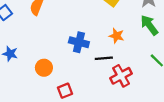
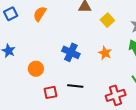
black line: (104, 58) -> (75, 86), moved
red cross: (121, 76) -> (116, 95), moved

